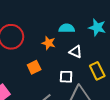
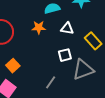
orange square: (34, 67) -> (13, 66), moved

